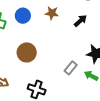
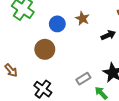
blue circle: (23, 16) -> (57, 24), moved

